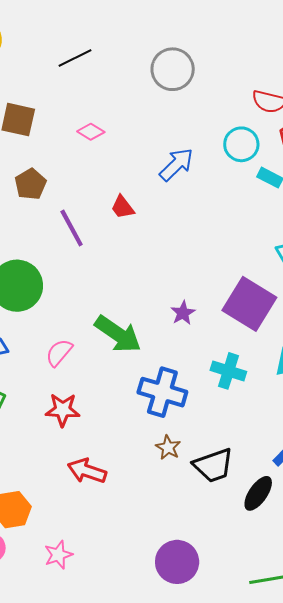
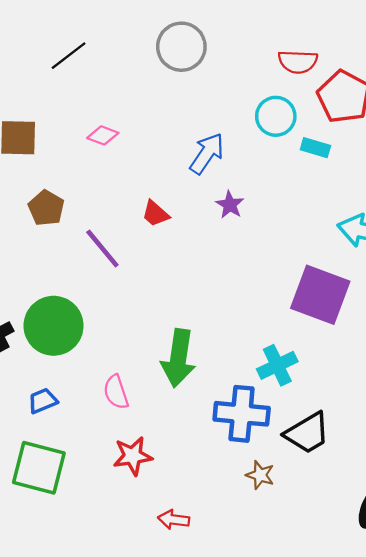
purple star: (183, 313) -> (230, 205), moved
green arrow: (118, 334) -> (178, 358), turned 75
pink semicircle: (59, 353) -> (116, 392), turned -48
cyan cross: (228, 371) -> (277, 365), moved, turned -32
black trapezoid: (213, 465) -> (307, 433), moved
red arrow: (87, 471) -> (174, 520), size x0.7

